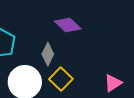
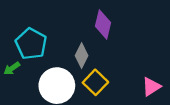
purple diamond: (68, 25) -> (103, 24), turned 60

